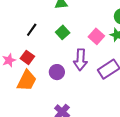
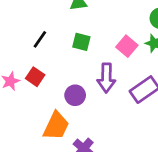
green square: (63, 32) -> (81, 42), turned -32
orange trapezoid: (27, 81) -> (56, 126), moved

